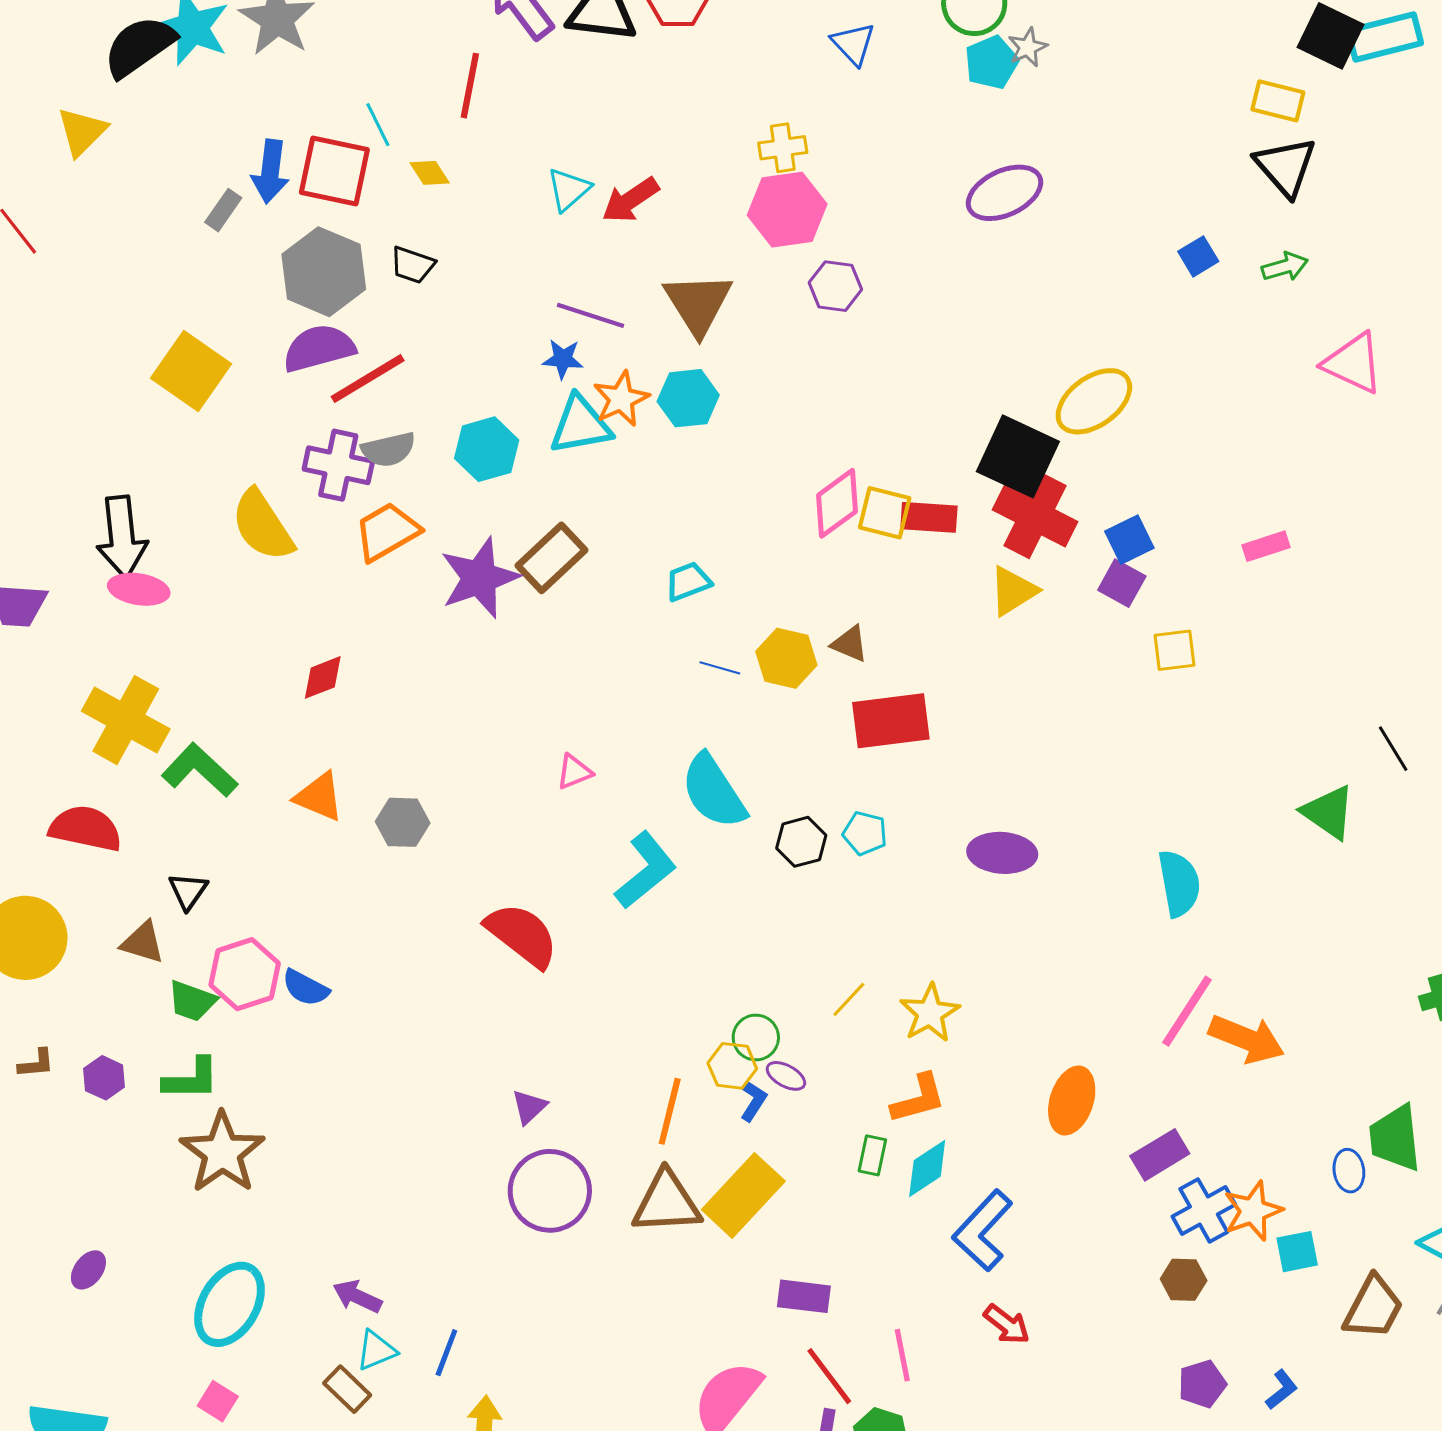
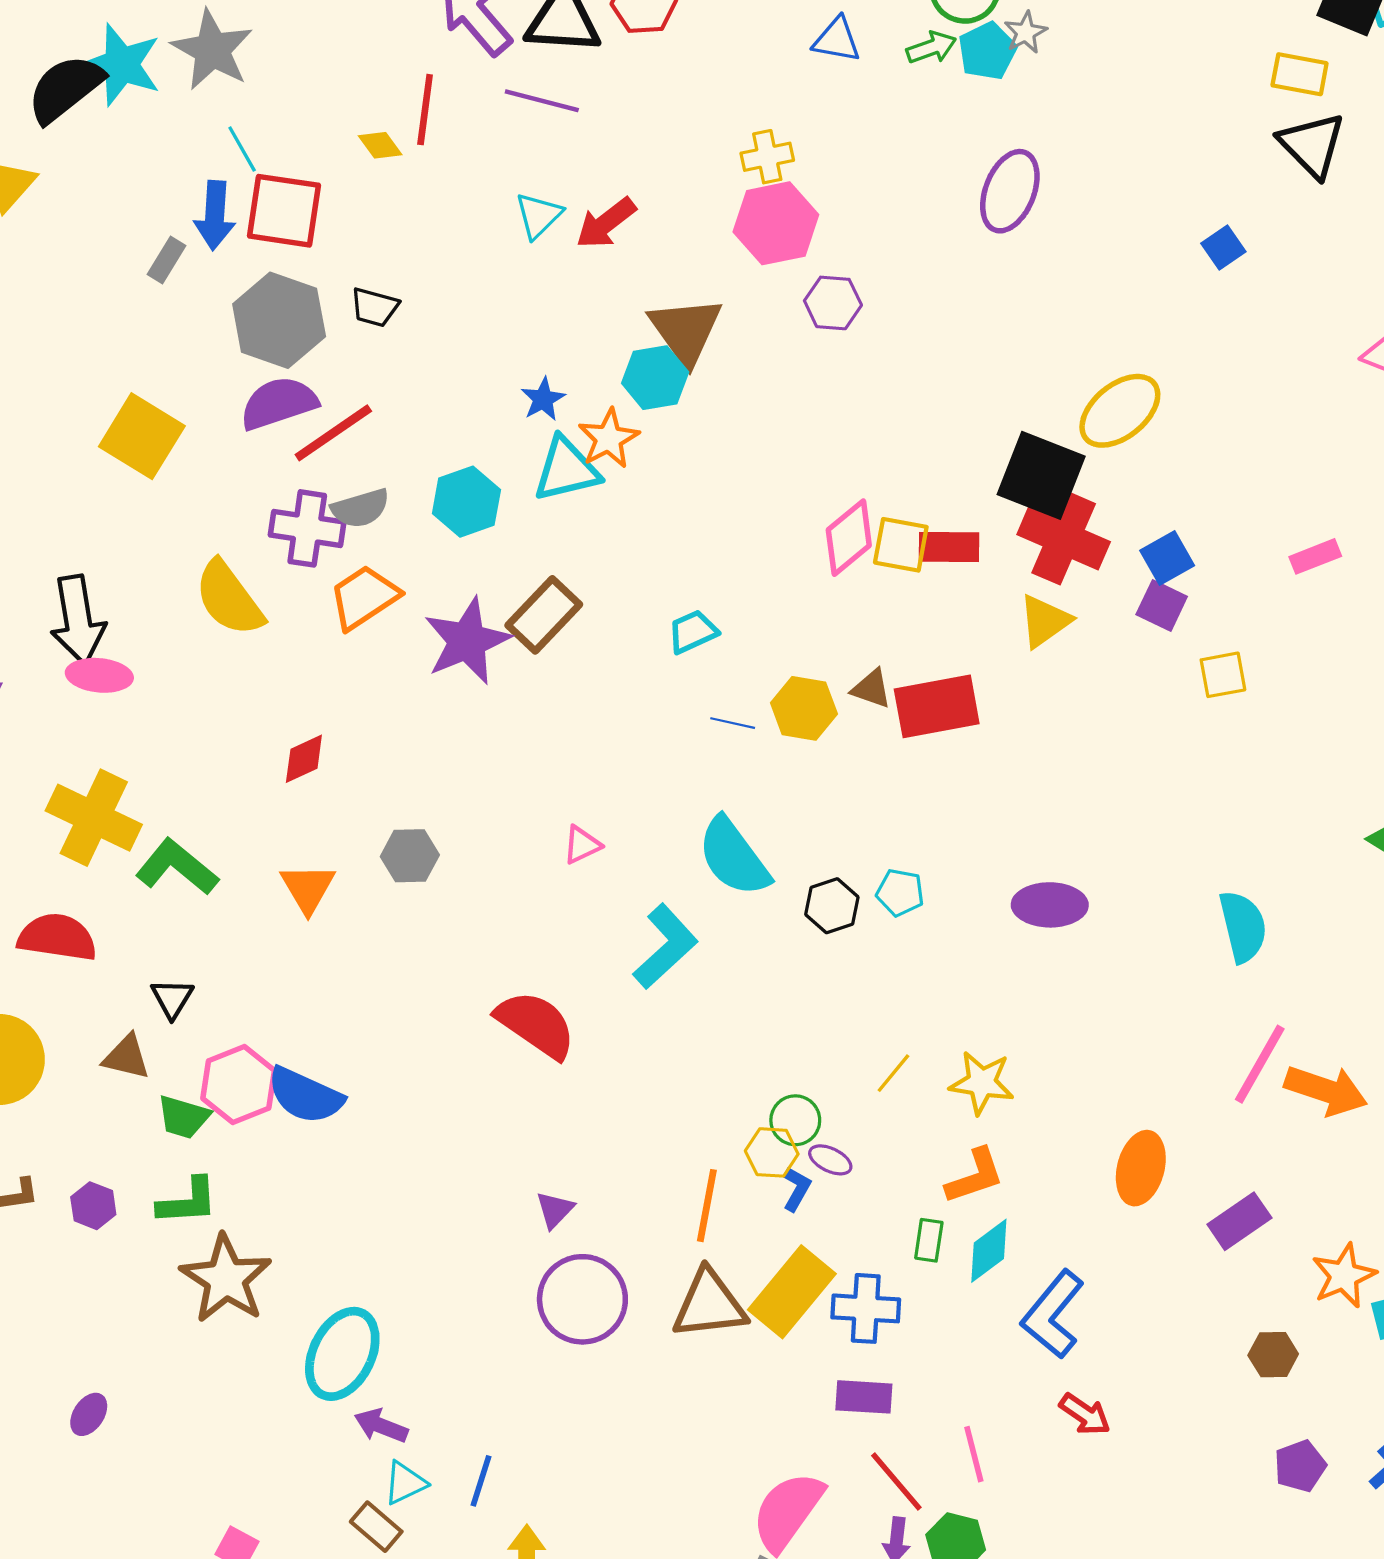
blue triangle: (853, 44) -> (837, 40), turned -33
cyan line: (378, 125) -> (242, 149), moved
yellow diamond: (430, 173) -> (380, 145), moved
purple ellipse: (1005, 193) -> (1010, 191), turned -40
green arrow: (1285, 267) -> (931, 48), moved
purple line: (591, 315) -> (542, 101), moved
blue star: (563, 359) -> (543, 399), turned -30
cyan hexagon: (688, 398) -> (655, 378), moved
red rectangle: (891, 721) -> (937, 706), moved
orange triangle: (319, 797) -> (308, 888), turned 40
gray hexagon: (403, 822) -> (410, 856), moved
blue semicircle: (305, 988) -> (305, 1095), size x1.5
yellow star: (930, 1013) -> (982, 1083), turned -30
blue cross: (1204, 1211) -> (866, 1308), moved, turned 36
cyan ellipse: (229, 1304) -> (342, 1354), moved

